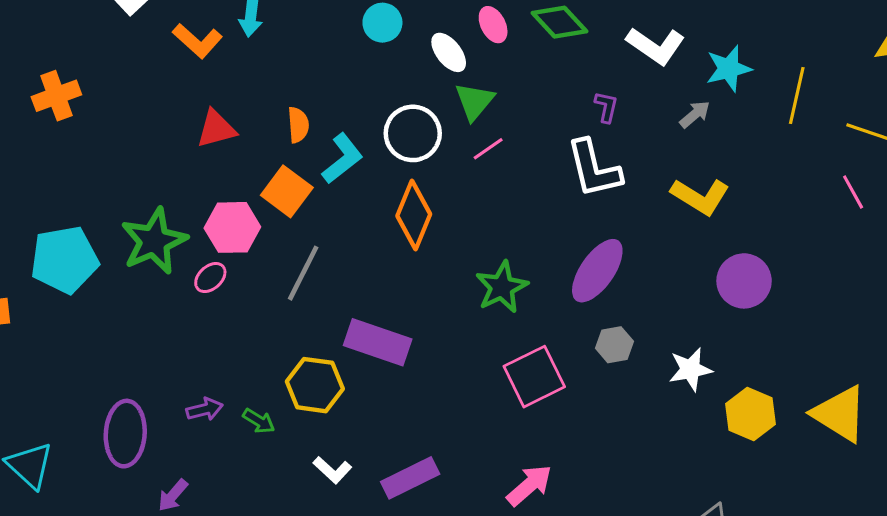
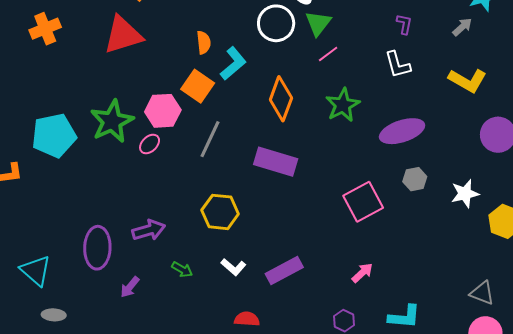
red triangle: (216, 129) -> (123, 35), moved, size x1.5
white circle: (413, 133) -> (276, 23), moved
white L-shape: (594, 169) -> (398, 65), size x0.7
purple ellipse: (597, 271) -> (402, 131), turned 39
green star: (502, 287) -> (343, 105), moved
purple rectangle: (378, 342) -> (276, 162), moved
purple arrow: (205, 409) -> (149, 230), size x1.4
green arrow: (259, 421) -> (182, 270), moved
pink arrow: (529, 485) -> (362, 273), size x0.7

